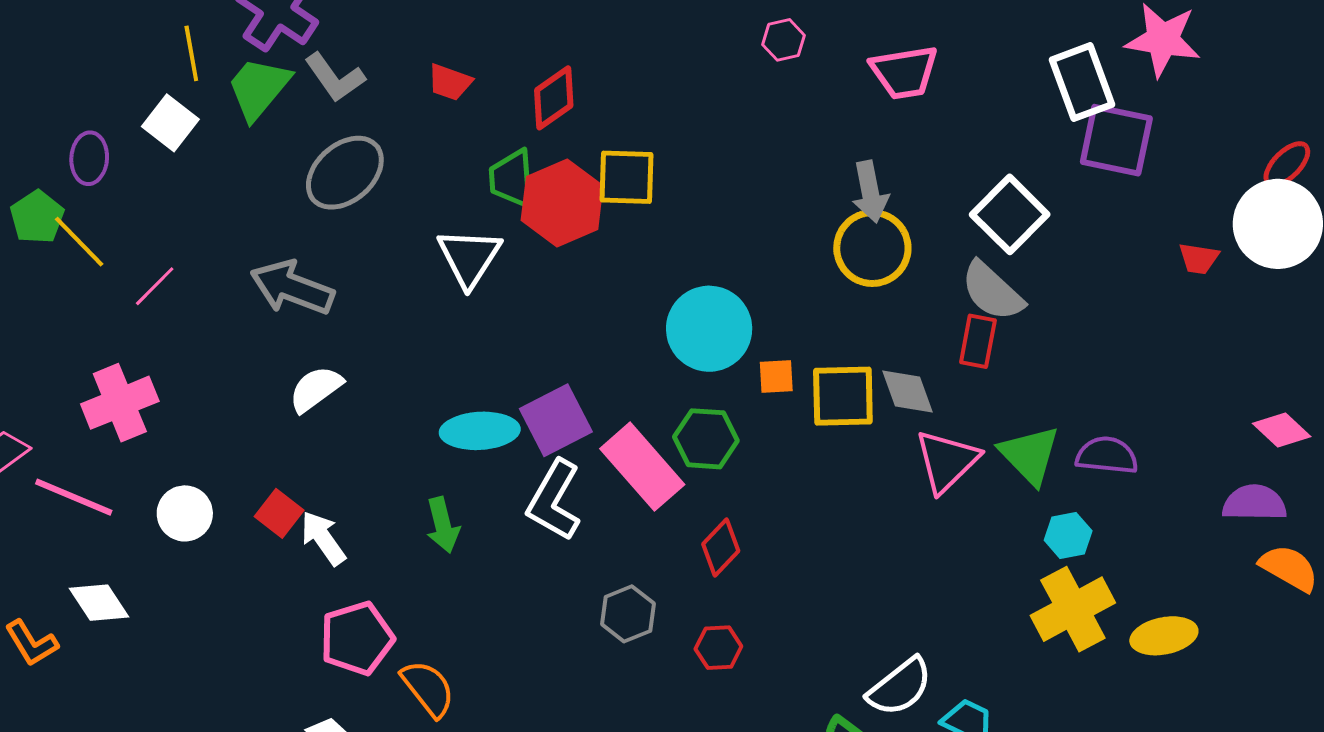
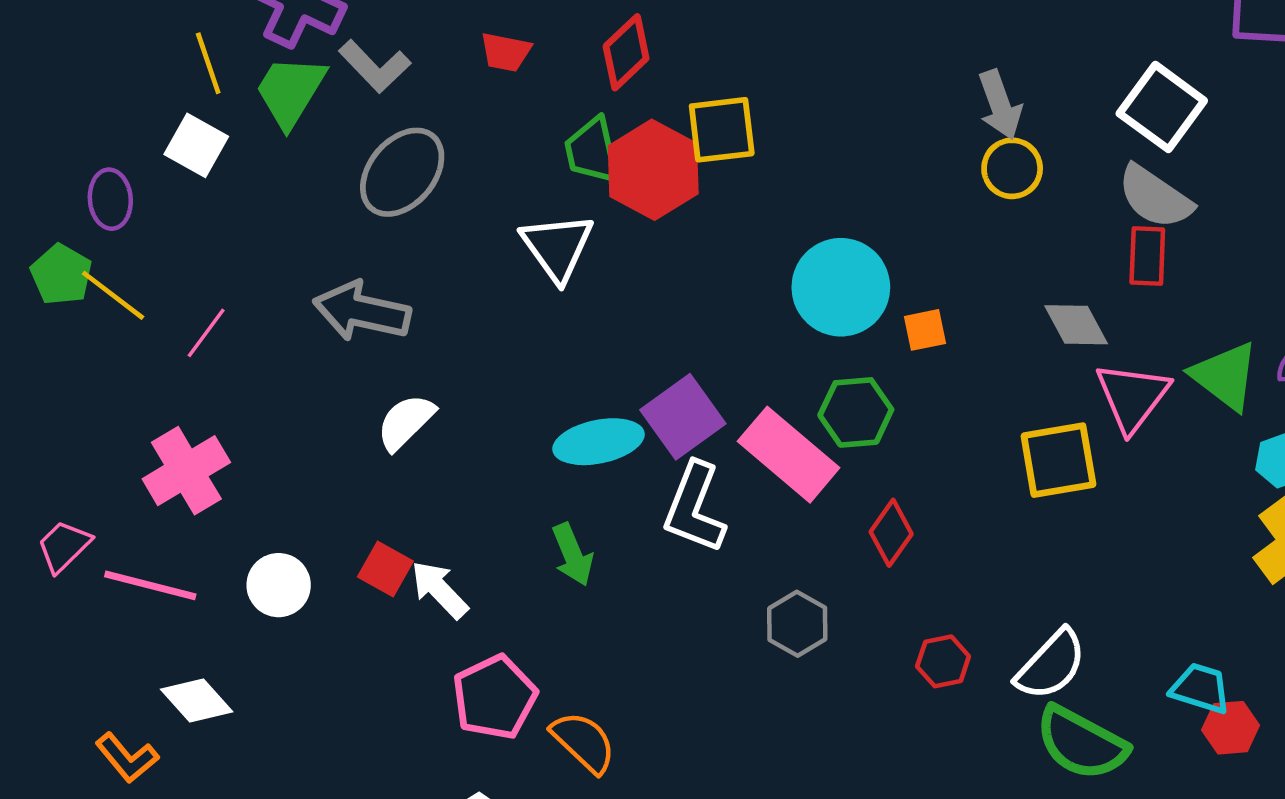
yellow circle: (872, 248) -> (1012, 168), size x0.7
yellow square: (843, 396) -> (1058, 460), moved
red hexagon: (718, 648) -> (943, 661), moved
white semicircle: (900, 687) -> (1051, 665), moved

